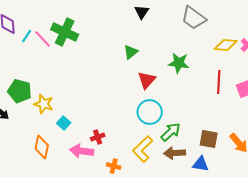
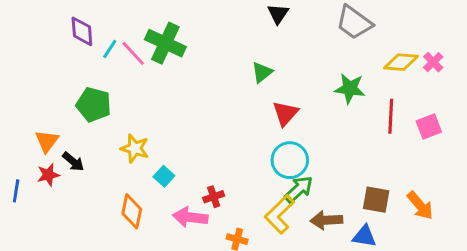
green star: (179, 63) -> (350, 88), moved
green pentagon: (20, 91) -> (94, 105), moved
green arrow: (171, 132) -> (299, 189), moved

